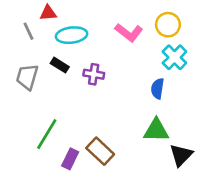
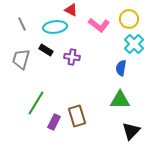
red triangle: (48, 13) -> (71, 10), moved, turned 32
brown rectangle: (100, 151) -> (77, 116), turned 30
black triangle: (181, 155) -> (131, 131), moved

